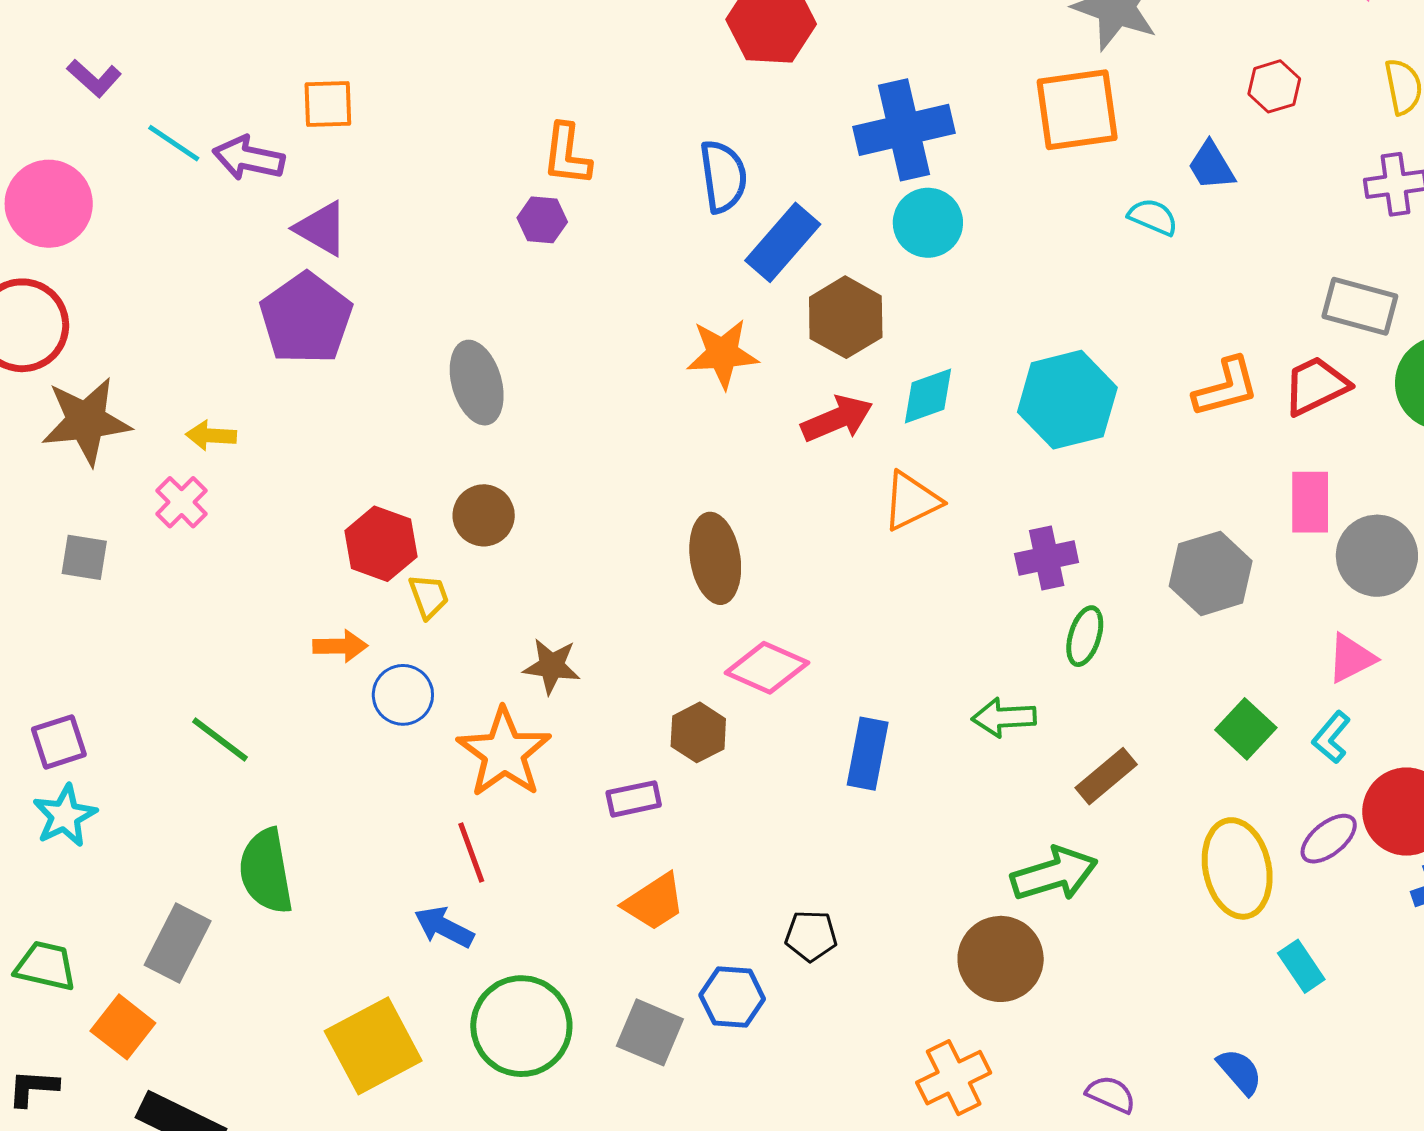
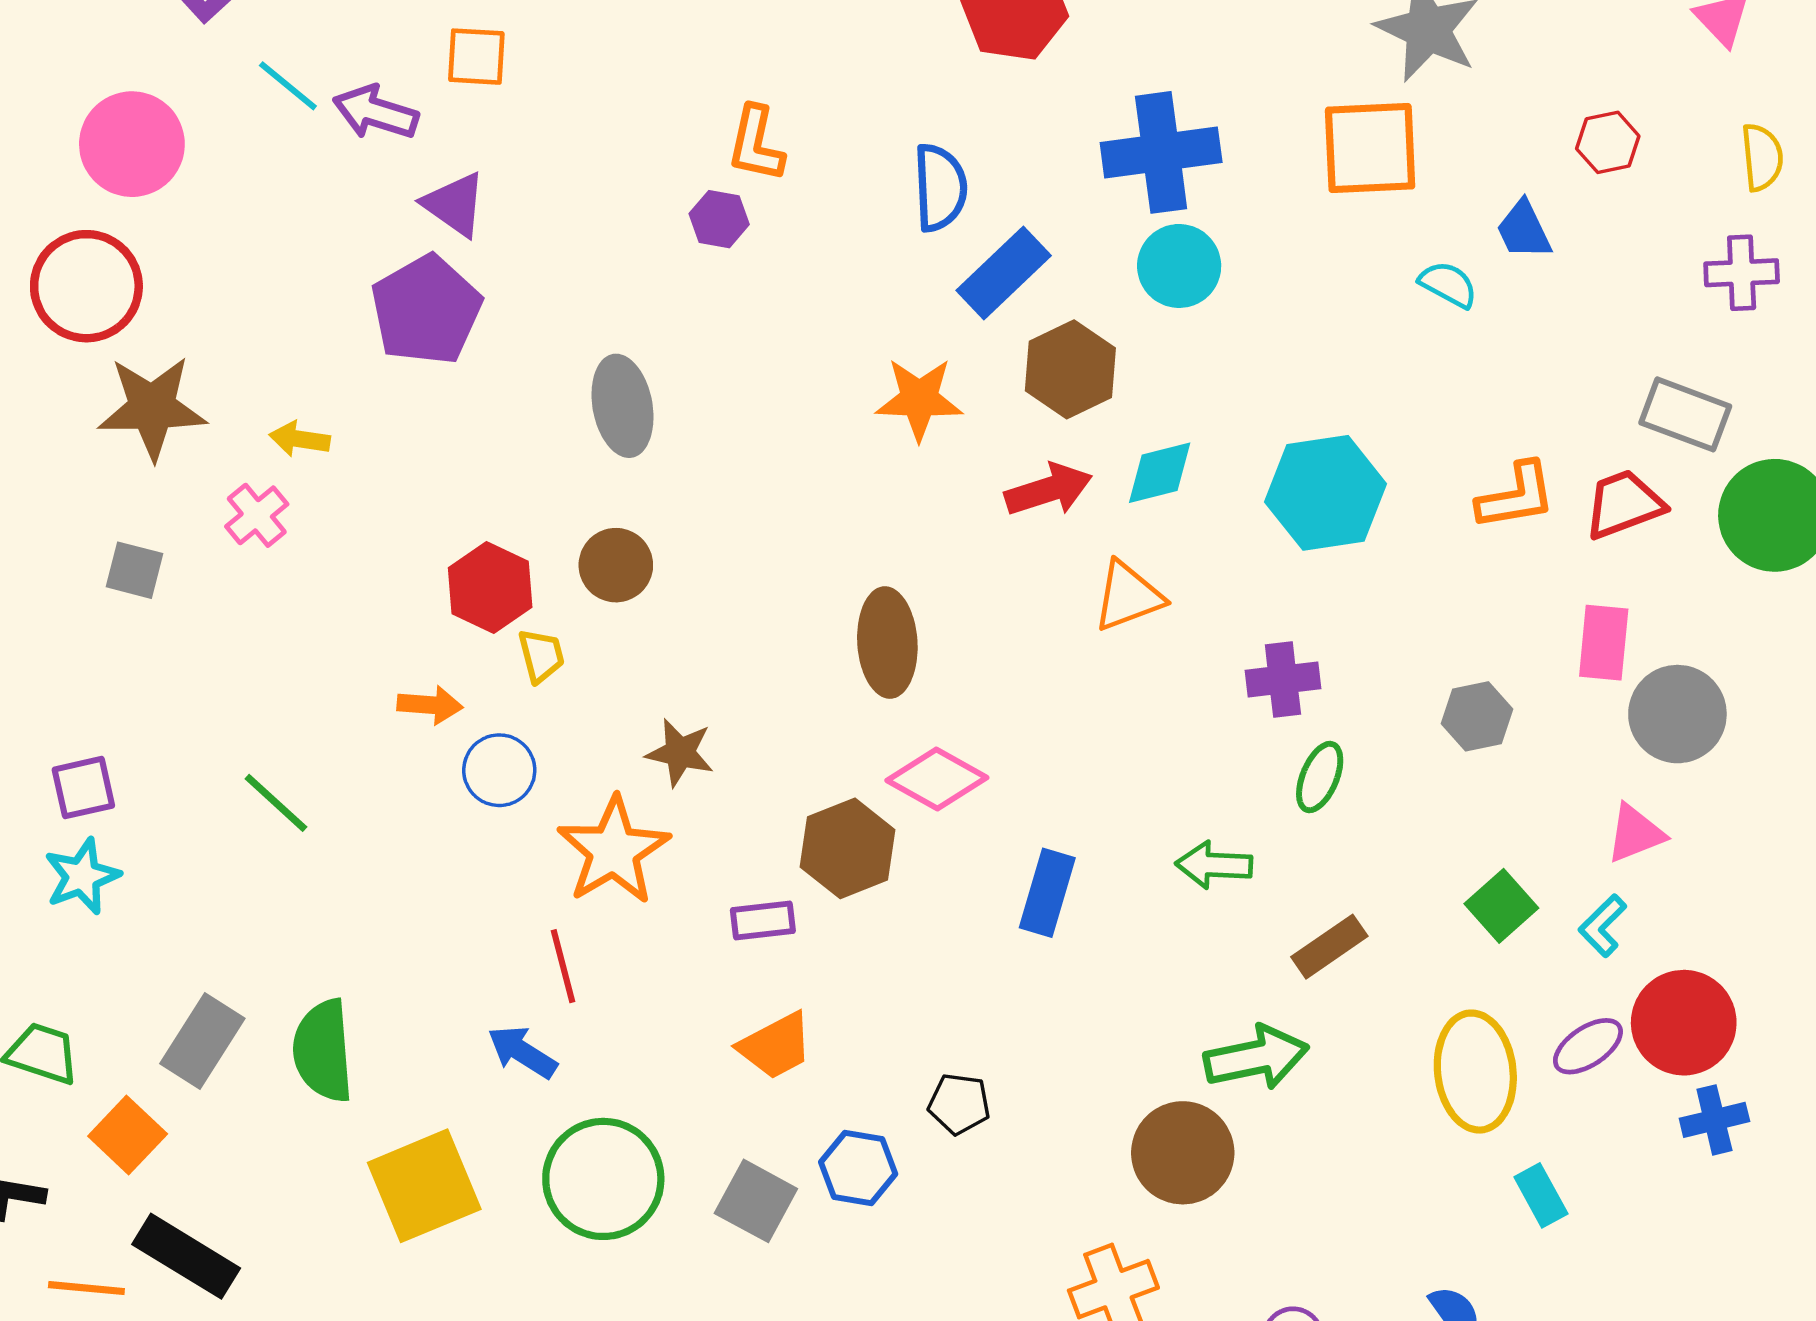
gray hexagon: (1211, 573) -> (1477, 716), size x0.7
brown hexagon: (698, 732) -> (848, 848), size x1.4
green semicircle: (266, 871) -> (323, 1051), moved

